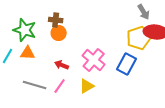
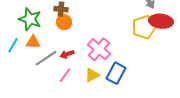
blue rectangle: (127, 64) -> (116, 73), moved
red arrow: (62, 65) -> (67, 54), turned -40
gray line: (35, 85) -> (46, 58), moved, turned -50

